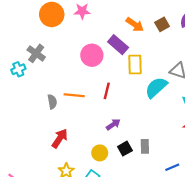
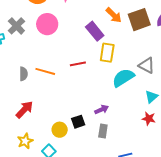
brown square: (162, 24) -> (139, 20), size x1.6
pink circle: (92, 55) -> (47, 24), moved
red line: (107, 91) -> (78, 64), moved, turned 56
purple arrow: (113, 124) -> (102, 109), moved
black square: (125, 149) -> (78, 122), moved

